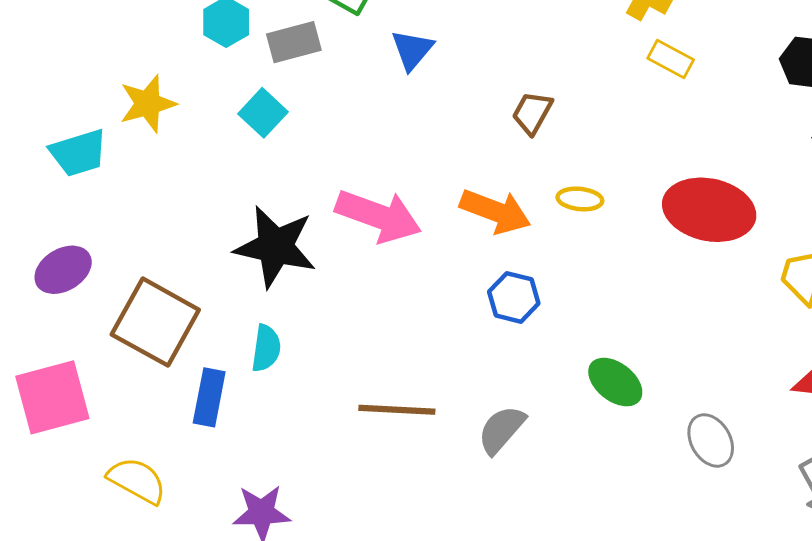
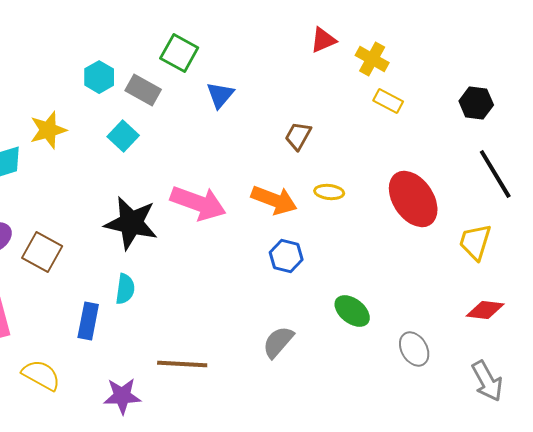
gray rectangle: (294, 42) -> (143, 90), turned 44
red ellipse: (709, 210) -> (413, 199), turned 44
brown square: (155, 322) -> (42, 252), moved, size x0.7
brown line: (397, 410) -> (182, 364), moved

